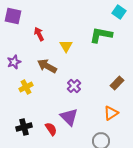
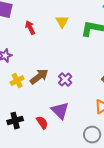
yellow triangle: (66, 46) -> (62, 22), moved
brown arrow: (47, 66) -> (39, 77), moved, turned 114

